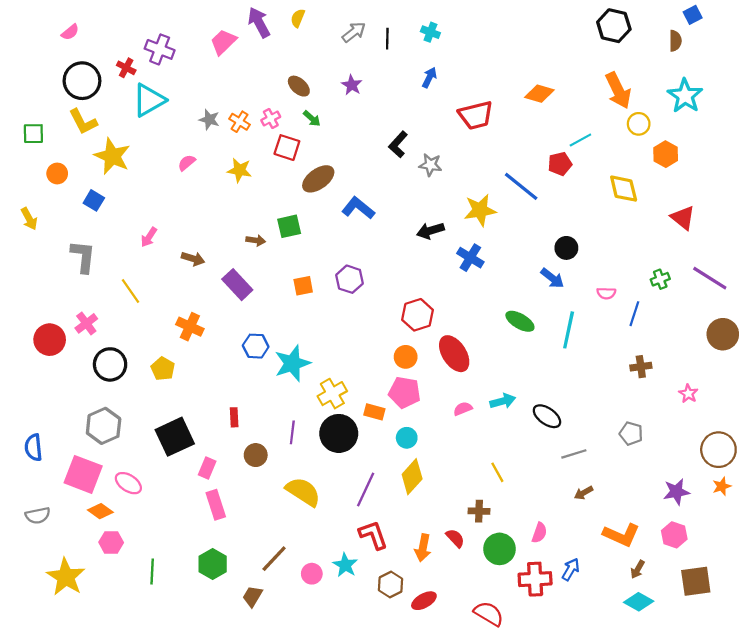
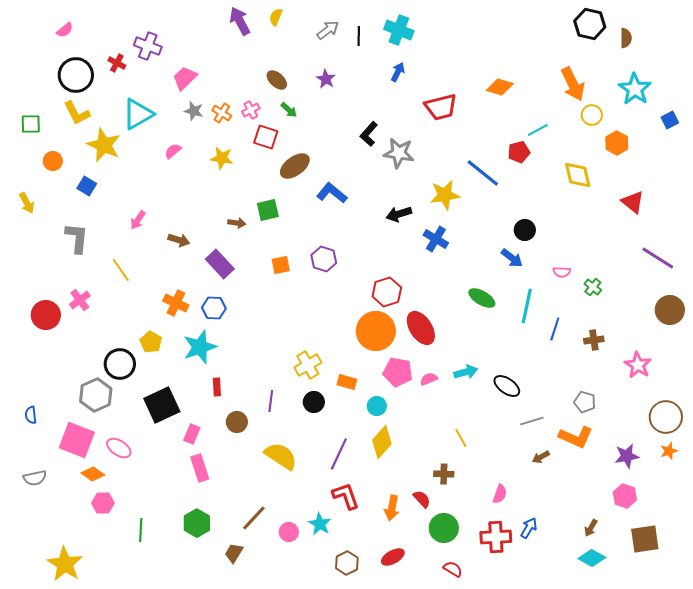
blue square: (693, 15) -> (670, 120), moved
black hexagon: (614, 26) -> (590, 24), moved
cyan cross: (430, 32) -> (399, 30), size x1.6
pink trapezoid: (223, 42) -> (185, 78), moved
cyan triangle: (149, 100) -> (138, 114), moved
gray star: (430, 165) -> (399, 153), size x1.4
green cross: (660, 279) -> (593, 287), moved, turned -30
blue line: (634, 314) -> (555, 329), moved
blue hexagon: (256, 346) -> (214, 308), moved
orange circle: (406, 357) -> (376, 331), size x1.8
cyan star: (292, 363) -> (200, 347), moved
black circle: (110, 364) -> (120, 364), moved
pink pentagon: (405, 392) -> (398, 372), moved
pink star: (688, 394) -> (638, 365), size x1.5
black circle: (339, 433) -> (314, 402), size x0.6
blue semicircle: (33, 447) -> (31, 415), size x0.7
orange L-shape: (621, 535) -> (576, 437), moved
green circle: (499, 549) -> (444, 528), moved
yellow star: (66, 577) -> (65, 564), moved
brown hexagon: (391, 585) -> (347, 563), moved
red semicircle: (489, 614) -> (453, 569), size x0.7

